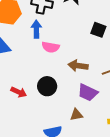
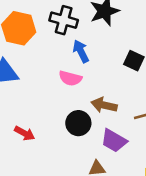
blue arrow: (36, 29) -> (81, 51), moved, turned -30
black circle: (47, 86) -> (78, 123), moved

